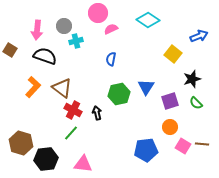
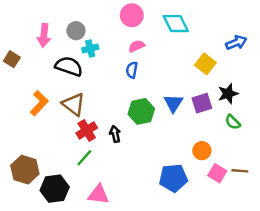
pink circle: (98, 13) -> (132, 15), moved
cyan diamond: (148, 20) -> (176, 24), turned 30
pink semicircle: (111, 29) -> (137, 46), moved
black semicircle: (45, 56) -> (69, 66), moved
purple square: (170, 101) -> (202, 103), moved
red cross: (73, 110) -> (87, 130), turned 30

